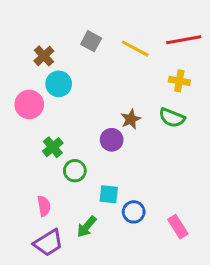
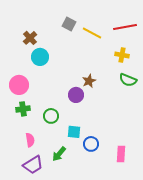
gray square: (91, 41) -> (69, 24), moved
pink circle: (29, 104) -> (19, 85), moved
green semicircle: (172, 118) -> (128, 80), moved
green cross: (53, 147) -> (23, 109), moved, turned 32
pink rectangle: (178, 227) -> (121, 154), turned 35

